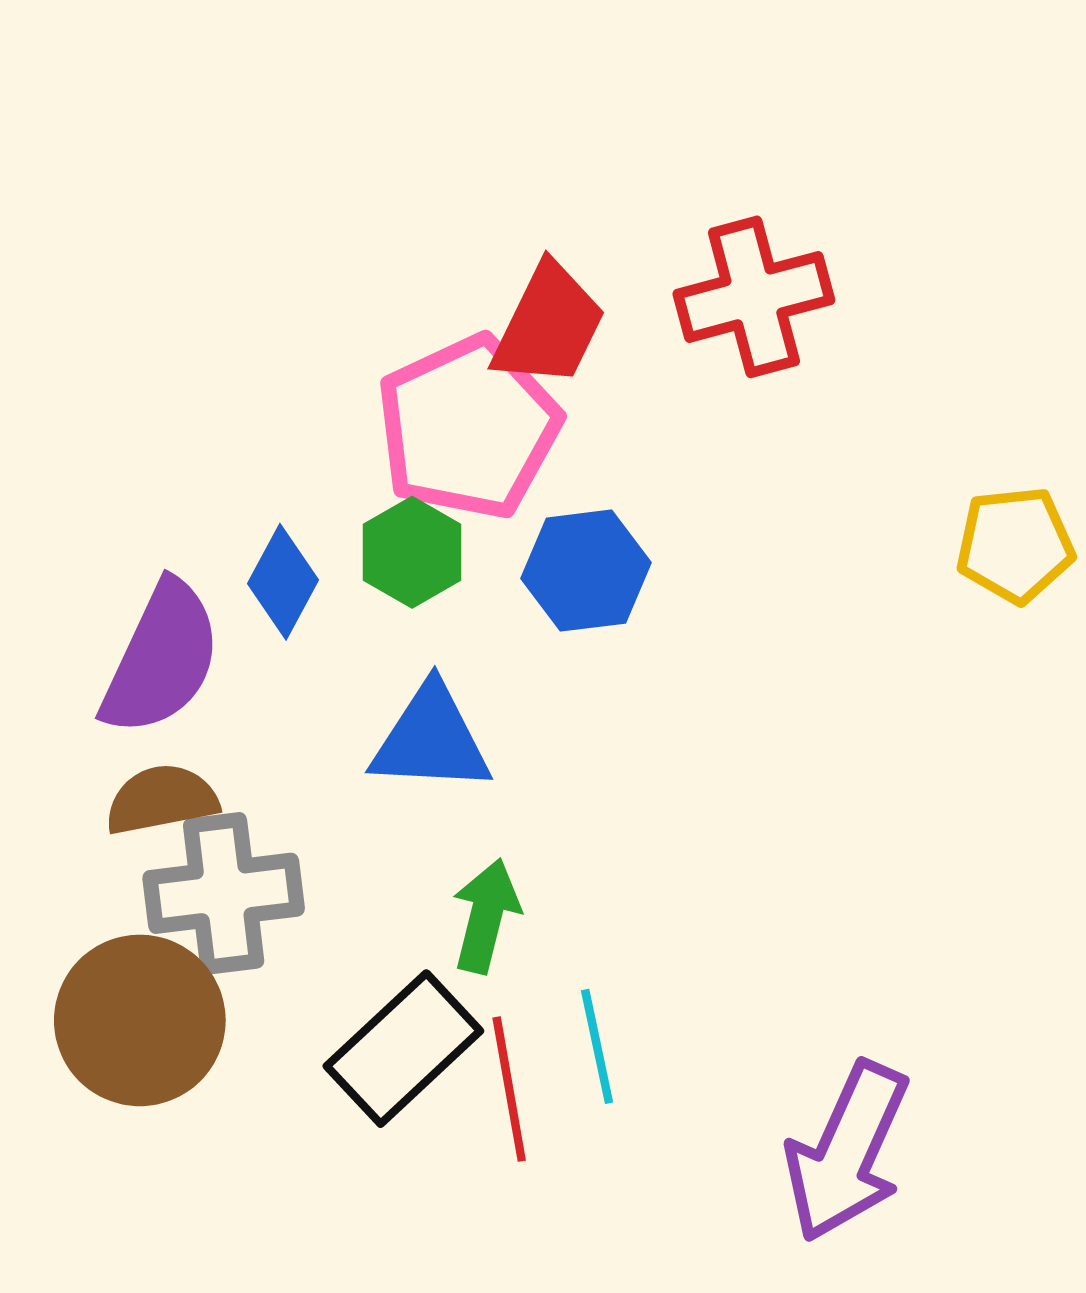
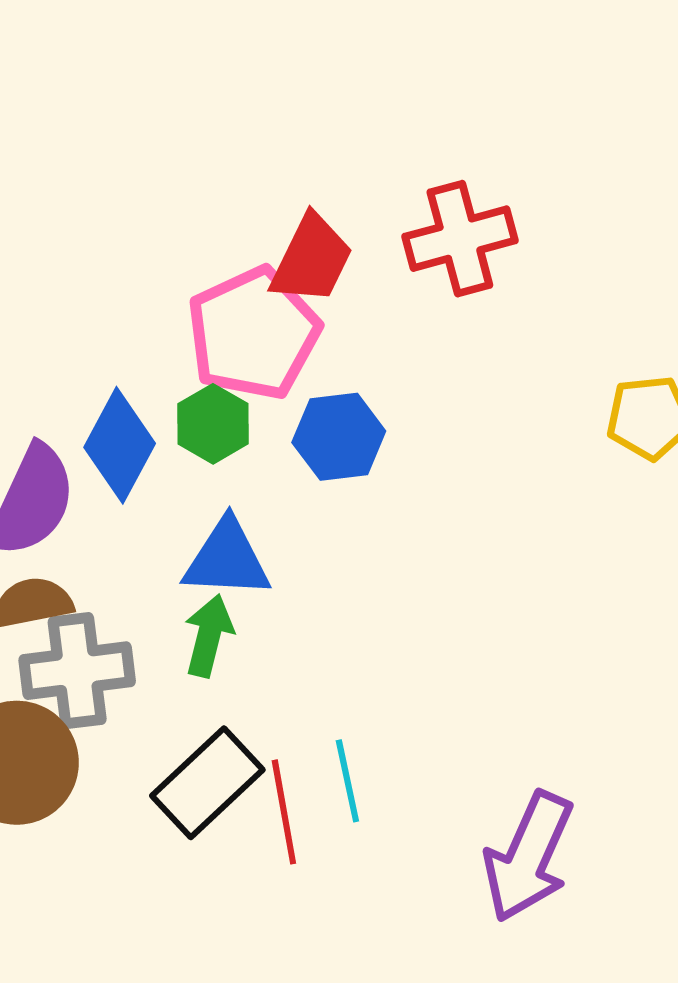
blue diamond: (283, 582) -> (120, 445), size x1.4
green arrow: (486, 916) -> (209, 636), moved

